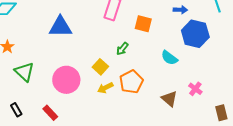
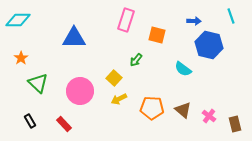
orange pentagon: (131, 82) -> (152, 108), moved, turned 30
pink cross: (195, 89) -> (209, 116), moved

